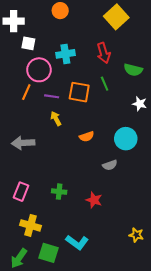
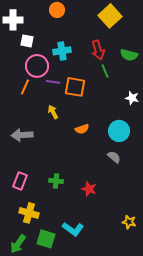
green semicircle: (133, 70) -> (129, 55), moved
green line: (105, 84) -> (105, 71), moved
purple line: (52, 96) -> (53, 82), moved
gray semicircle: (110, 165) -> (114, 157), moved, turned -120

